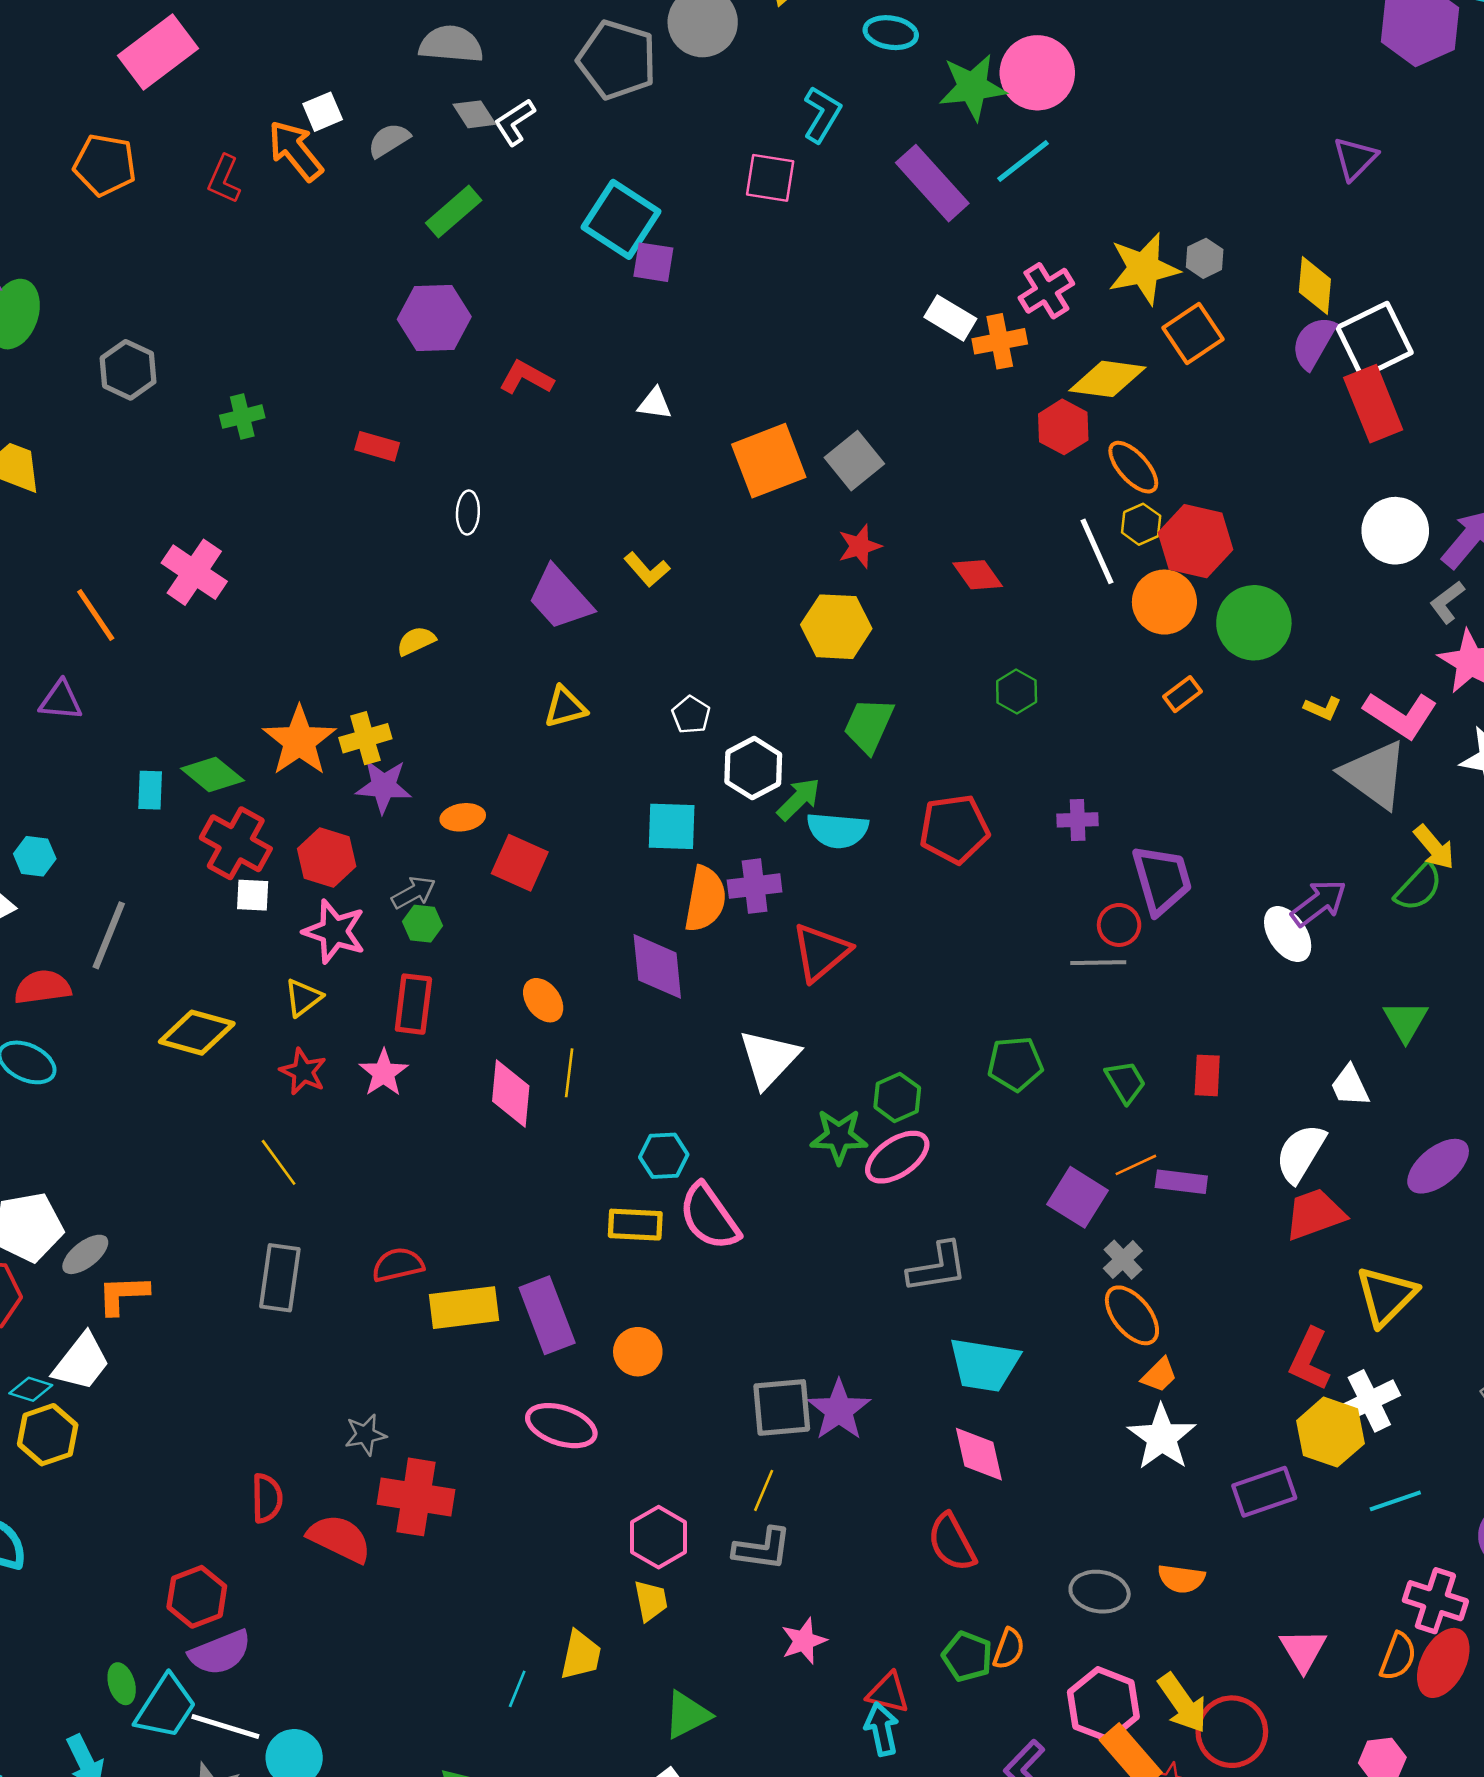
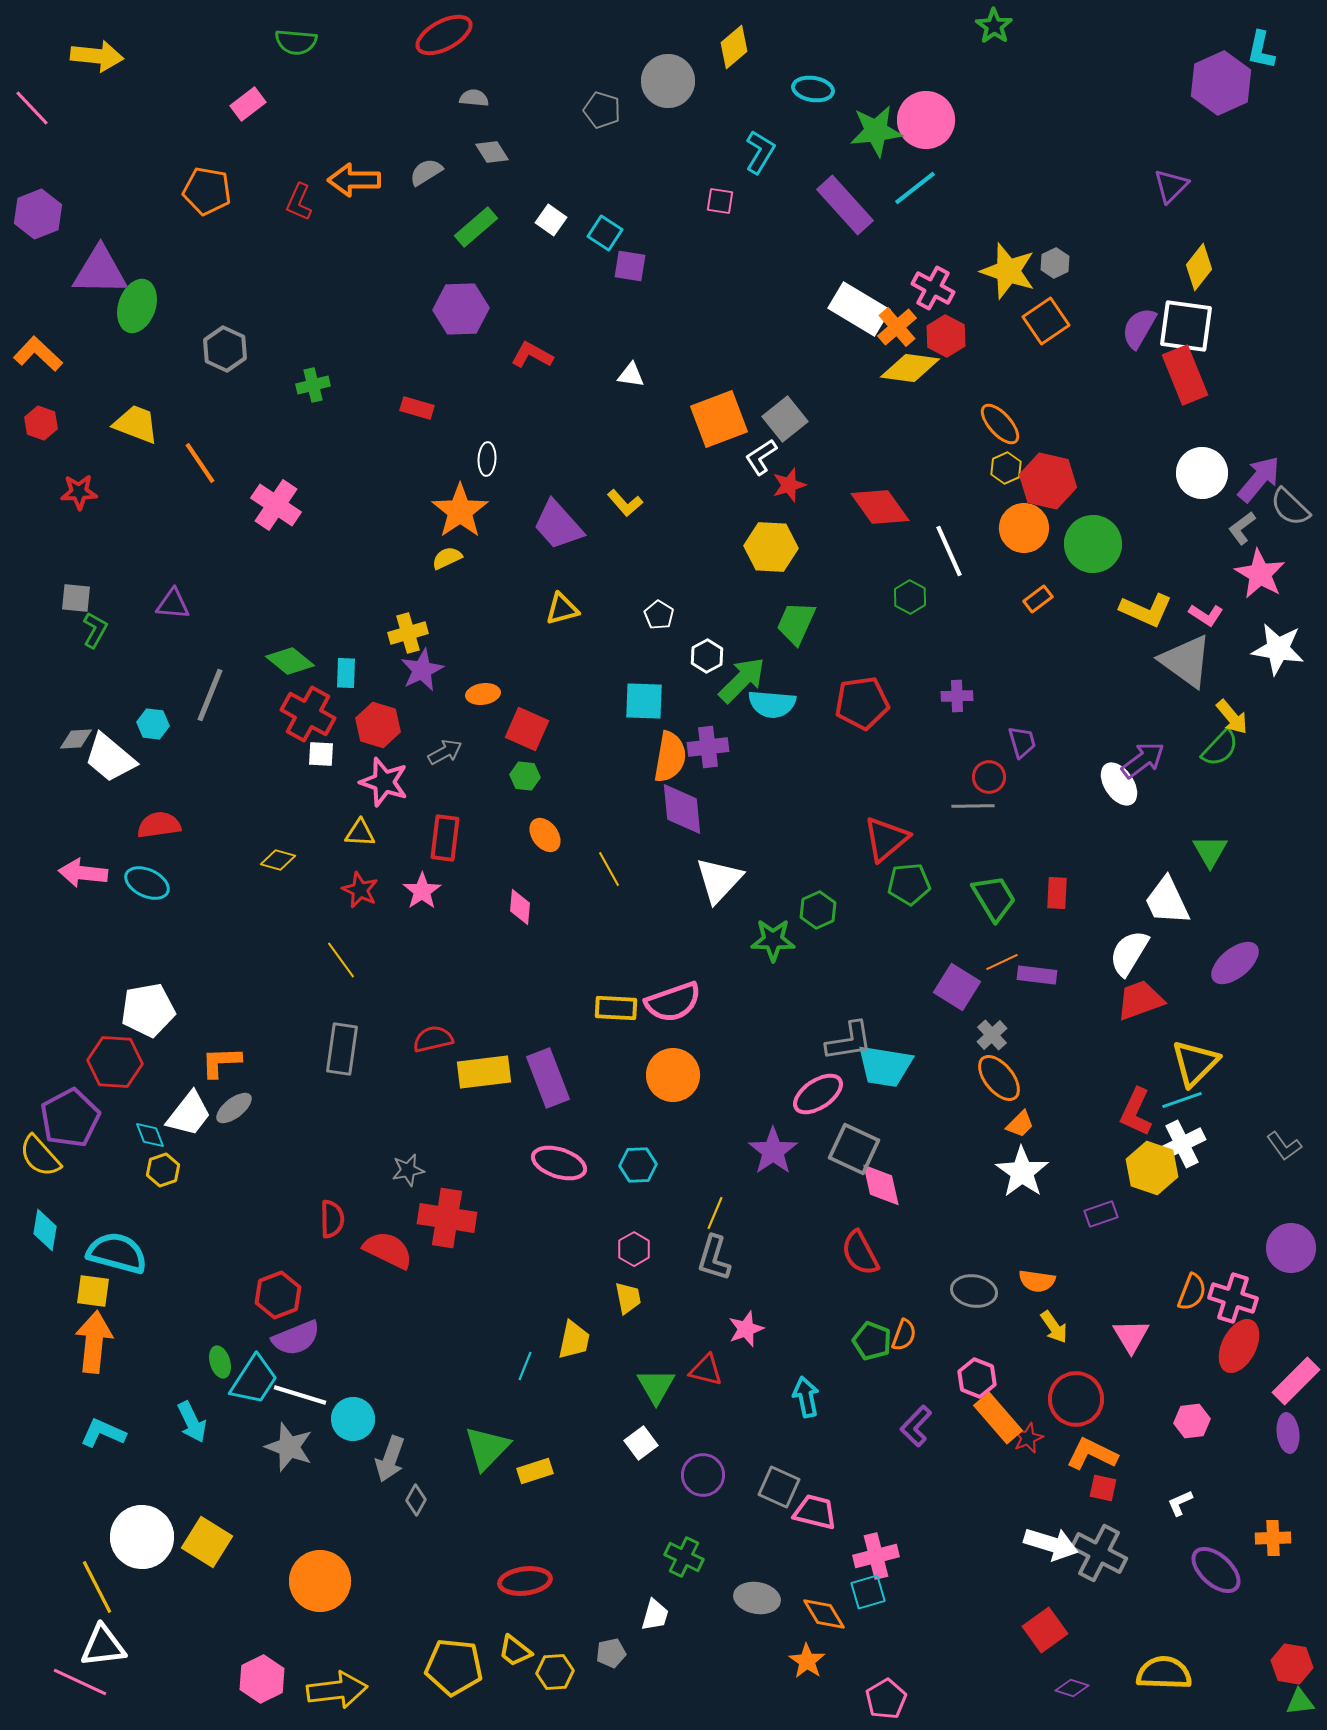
gray semicircle: (451, 44) -> (474, 98), size x0.6
pink rectangle: (158, 52) -> (248, 104), size x0.6
gray pentagon: (617, 60) -> (602, 110), size x0.6
white square: (323, 112) -> (551, 220), moved, turned -32
white L-shape: (515, 122) -> (761, 457), moved
orange arrow: (295, 151) -> (354, 180), turned -51
pink square: (770, 178) -> (720, 201), size x0.7
cyan square: (621, 219) -> (605, 233), size x0.6
yellow star: (1144, 269) -> (1008, 271), turned 30
yellow diamond: (1315, 286) -> (1199, 267), moved, turned 33
pink cross: (1046, 291) -> (933, 288), turned -30
white rectangle: (950, 318) -> (859, 309), size x1.5
white square: (1375, 340) -> (1186, 326), turned 34
orange cross: (1000, 341) -> (897, 327), turned -30
yellow diamond: (1107, 379) -> (910, 368), moved
red hexagon: (1063, 427) -> (946, 336), moved
white line: (1097, 551) -> (949, 551), moved
red diamond: (978, 575) -> (880, 507), size x1.5
orange line: (96, 615) -> (200, 463), moved
yellow L-shape: (1323, 708) -> (1146, 610), size x1.8
pink L-shape: (1400, 715) -> (1206, 615), size x0.6
orange star: (299, 741) -> (460, 511), moved
white hexagon: (753, 768) -> (707, 656), size x0.7
purple star: (384, 786) -> (422, 670), turned -30
cyan rectangle: (150, 790) -> (346, 673), moved
green arrow: (799, 799) -> (742, 680), size x1.4
purple trapezoid: (1162, 880) -> (1022, 742), size x0.6
green hexagon: (423, 924) -> (525, 776), moved
gray line: (109, 935) -> (210, 695), moved
red triangle: (821, 952) -> (886, 839), moved
purple diamond: (657, 966) -> (682, 809), moved
yellow triangle: (303, 998) -> (360, 833), turned 40
yellow diamond: (197, 1033) -> (278, 860), size x0.6
yellow line: (569, 1073) -> (609, 869), moved, turned -36
green trapezoid: (1125, 1082) -> (994, 898), size x1.4
white trapezoid: (1350, 1086) -> (1167, 901), size x1.5
pink diamond: (511, 1094) -> (520, 907), size x0.7
cyan hexagon: (664, 1156) -> (638, 1165), moved
pink ellipse: (897, 1157) -> (818, 1094), moved
pink semicircle: (709, 1217) -> (673, 1002), turned -74
gray ellipse: (85, 1254) -> (234, 1108), moved
orange circle: (638, 1352) -> (673, 1075), moved, size x1.4
cyan trapezoid: (984, 1365) -> (885, 1066), moved
cyan diamond: (31, 1389) -> (150, 1135), turned 52
gray square: (782, 1407) -> (854, 1149), moved, turned 30
yellow hexagon: (48, 1435) -> (163, 1170), size x0.7
purple rectangle: (1264, 1492) -> (1101, 1214), size x0.7
cyan line: (1395, 1501) -> (1182, 1100), moved
pink hexagon: (659, 1537) -> (634, 1249), size x0.7
gray L-shape: (762, 1549) -> (714, 1258), turned 99
orange semicircle: (1398, 1656) -> (1192, 1292), moved
red triangle: (888, 1693) -> (706, 1370), moved
yellow arrow: (1183, 1703) -> (1054, 1327), moved, size x0.7
pink hexagon: (1103, 1704) -> (977, 1378), size x0.7
green triangle: (687, 1715) -> (656, 1386), turned -33

